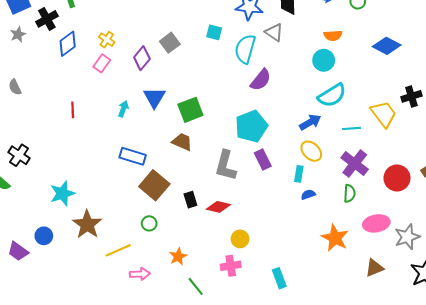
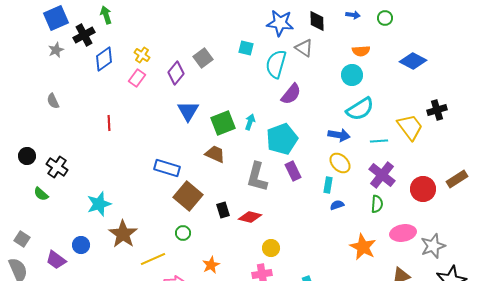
cyan arrow: (123, 109) -> (250, 122), moved
blue arrow: (310, 122) -> (339, 135), turned 40

